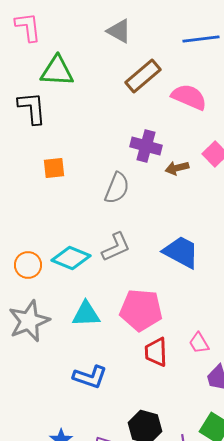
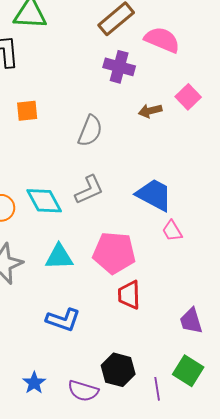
purple cross: (146, 146) -> (119, 67), moved
cyan diamond: (71, 258) -> (44, 201), turned 39
pink trapezoid: (199, 343) -> (172, 231), moved

